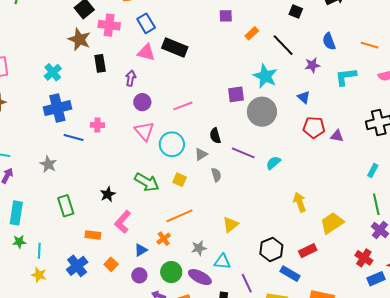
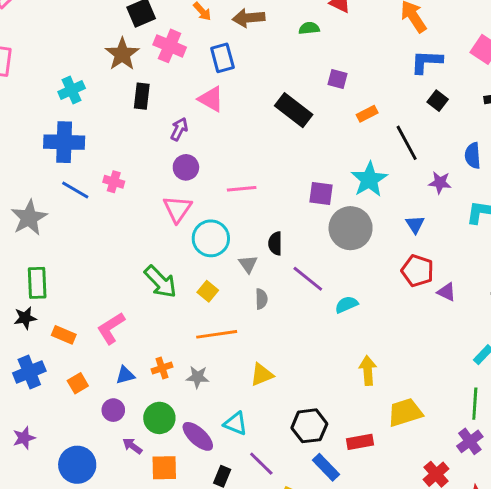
black rectangle: (175, 47) -> (294, 110), moved
gray triangle: (201, 154) -> (248, 264), turned -48
gray star: (48, 164) -> (29, 218), size x1.4
black star: (108, 194) -> (25, 318), moved
orange line: (179, 216) -> (217, 334), moved
gray star: (199, 248) -> (198, 377), moved
purple line: (247, 283) -> (261, 464), turned -36

